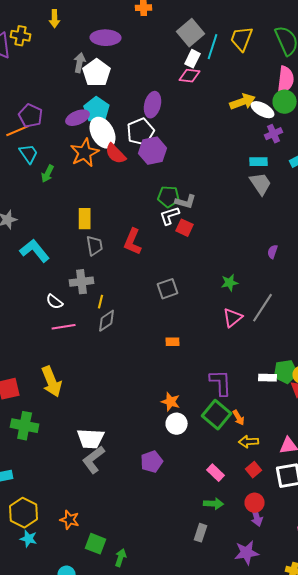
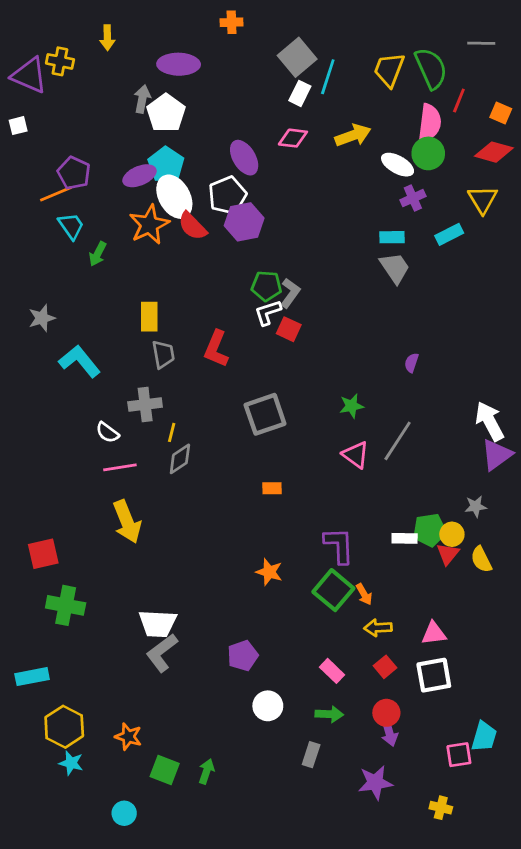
yellow trapezoid: (242, 39) -> (389, 70), moved
pink diamond: (190, 76) -> (293, 138), moved
yellow arrow: (243, 102) -> (353, 135), moved
purple ellipse: (153, 105) -> (244, 158), turned -45
gray L-shape: (186, 202) -> (290, 293), turned -70
gray square: (168, 289) -> (265, 414), size x1.4
pink triangle: (233, 318) -> (356, 455), turned -45
yellow arrow: (52, 382) -> (127, 522), moved
white circle: (177, 424) -> (268, 706), moved
green arrow: (121, 558) -> (206, 771), moved

